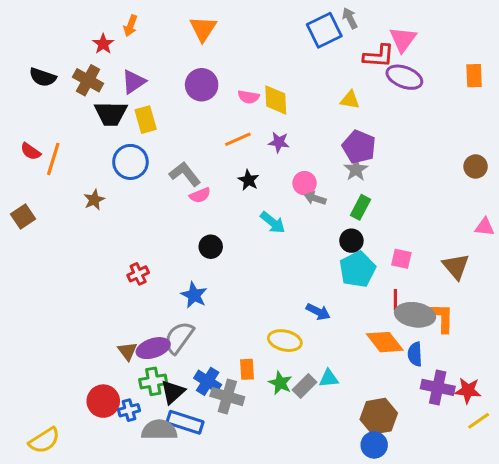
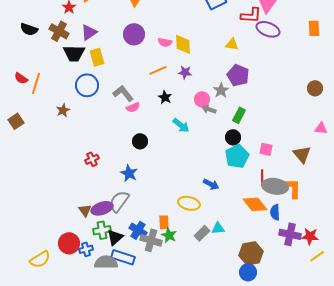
gray star: (356, 170) -> (221, 90), moved
green star: (280, 383) -> (169, 235), moved
yellow semicircle: (44, 440) -> (40, 259), moved

